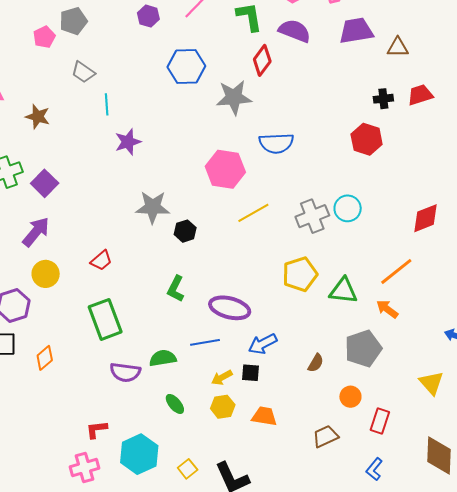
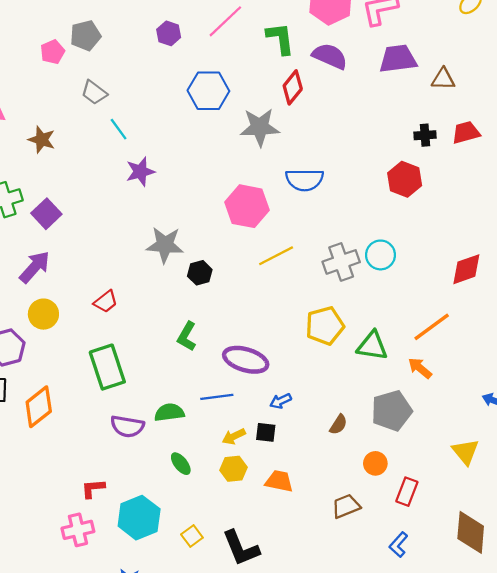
cyan line: (107, 104) -> (119, 129), turned -35
blue arrow: (263, 344) -> (281, 401), size x0.7
orange diamond: (45, 358) -> (39, 407), size x1.5

